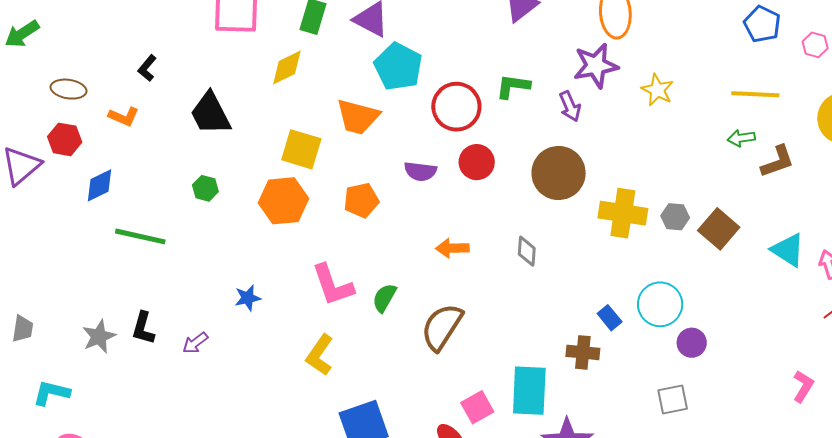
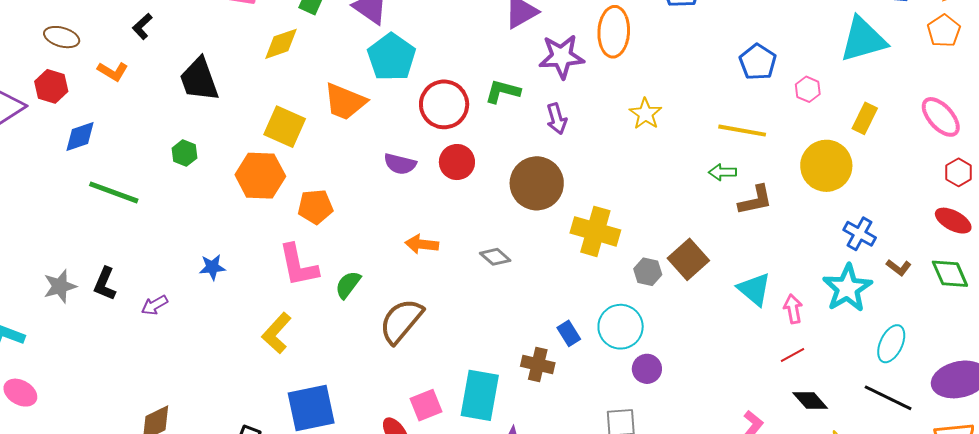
purple star: (596, 66) -> (562, 56), moved
orange pentagon: (361, 200) -> (315, 207), moved
gray hexagon: (675, 217) -> (648, 272), moved
gray diamond: (527, 251) -> (495, 257), turned -60

